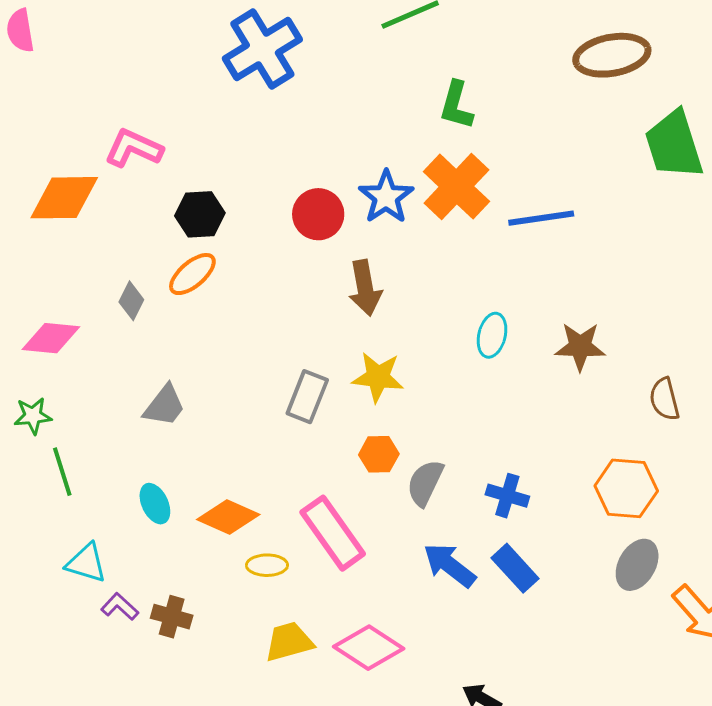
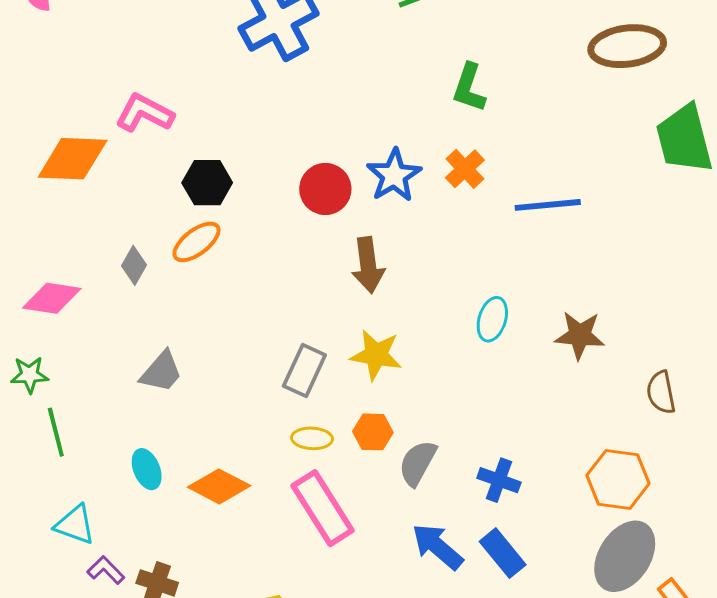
orange cross: (456, 187) -> (465, 169), size x0.6
yellow ellipse: (267, 565) -> (312, 438), moved
gray ellipse: (637, 565) -> (625, 556), size x1.4

